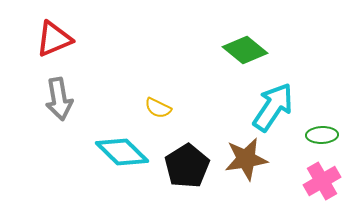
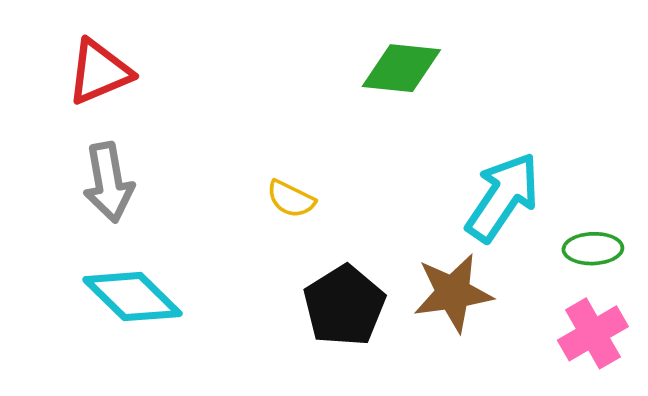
green diamond: (245, 50) -> (401, 68), moved, turned -33
cyan diamond: (122, 152) -> (132, 297), moved

